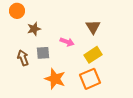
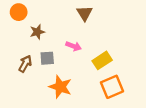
brown triangle: (93, 27) -> (85, 13), moved
brown arrow: (23, 58) -> (25, 64), turned 49
orange square: (90, 79) -> (112, 87), moved

